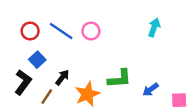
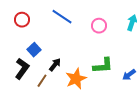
red circle: (30, 31) -> (22, 20), moved
blue line: (61, 31) -> (62, 17), moved
pink circle: (91, 31) -> (99, 26), moved

